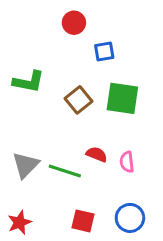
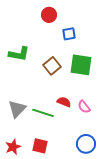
pink semicircle: (127, 162) -> (84, 107), turned -32
red square: (83, 221) -> (40, 146), moved

